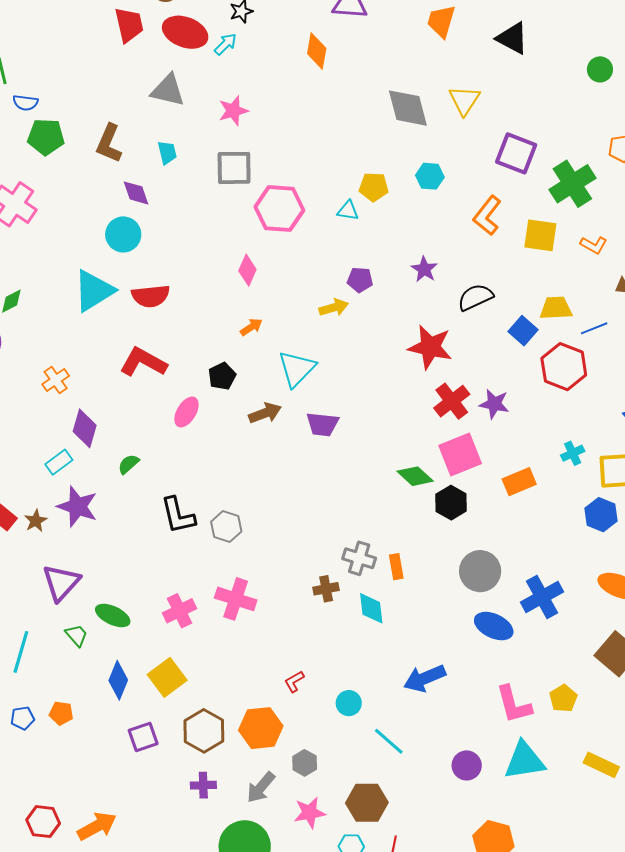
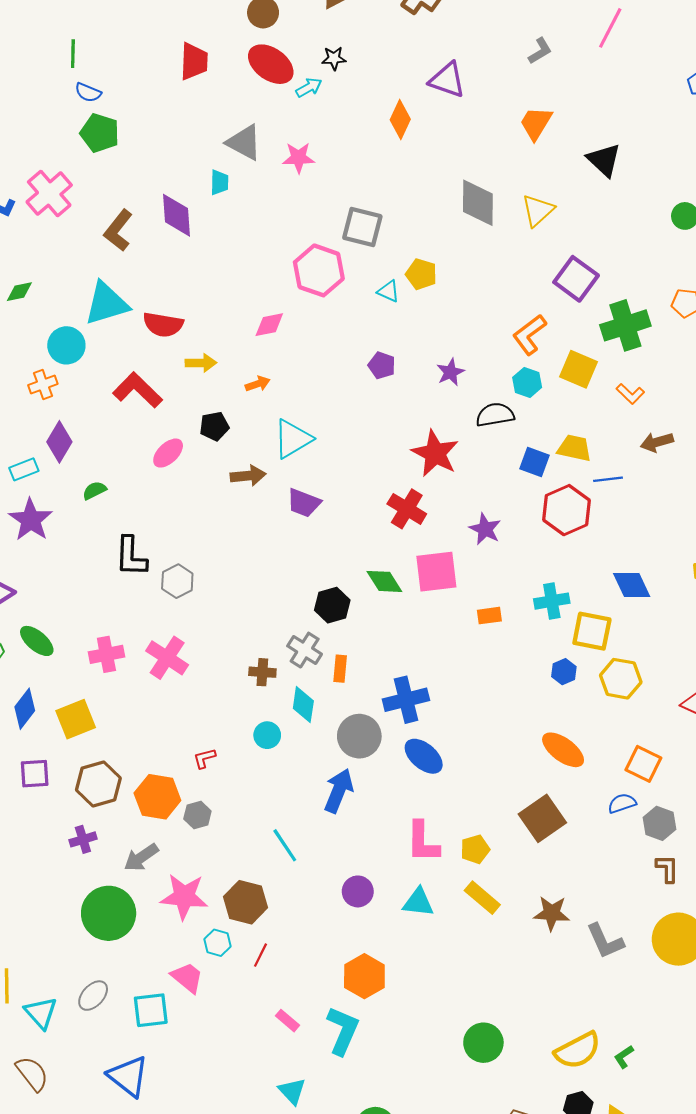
red trapezoid: (129, 25) -> (194, 61), moved
gray triangle: (168, 90) -> (244, 142), moved
brown L-shape: (109, 143) -> (118, 230), moved
gray square: (234, 168) -> (362, 227), moved
cyan hexagon: (430, 176) -> (527, 382), moved
purple diamond: (136, 193) -> (177, 215), size x1.4
cyan circle: (123, 234) -> (66, 345), moved
pink diamond: (247, 270) -> (269, 325), turned 40
yellow arrow: (334, 308) -> (201, 363), moved
blue square: (523, 331) -> (535, 462), turned -36
red cross: (452, 401) -> (407, 509), moved, turned -36
cyan cross: (573, 453) -> (552, 601), size x1.4
orange rectangle: (519, 482) -> (489, 616), size x0.7
black hexagon: (451, 503) -> (332, 605), moved
blue hexagon: (601, 515) -> (564, 672), size x0.7
gray circle: (480, 571) -> (359, 736), moved
blue cross: (542, 597) -> (406, 700), moved
blue arrow: (425, 678) -> (339, 791), turned 120
cyan circle: (349, 703) -> (267, 735), moved
cyan triangle: (524, 761) -> (418, 902), size x0.7
gray hexagon: (305, 763) -> (197, 815), moved
yellow rectangle: (601, 765) -> (482, 898), moved
purple cross: (203, 785) -> (83, 839), turned -30
pink star: (310, 813) -> (184, 897), size x1.4

